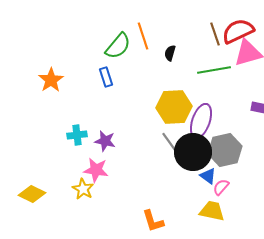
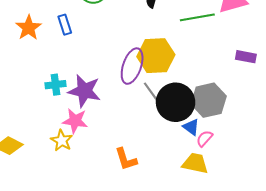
blue rectangle: (106, 77) -> (65, 25), moved
purple ellipse: (201, 121) -> (132, 66), moved
purple star: (105, 141) -> (84, 91), size x1.5
orange L-shape: (153, 221) -> (126, 159), moved

